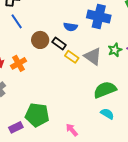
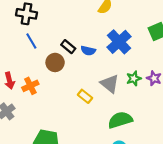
blue cross: (99, 17) -> (119, 42), turned 30
black rectangle: (59, 43) -> (68, 47), moved
yellow rectangle: (72, 57) -> (85, 96), moved

